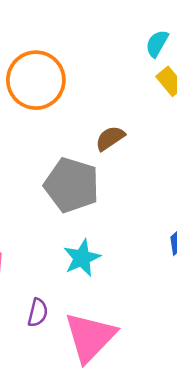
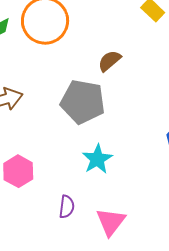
pink triangle: (90, 337) -> (111, 222), size x0.7

